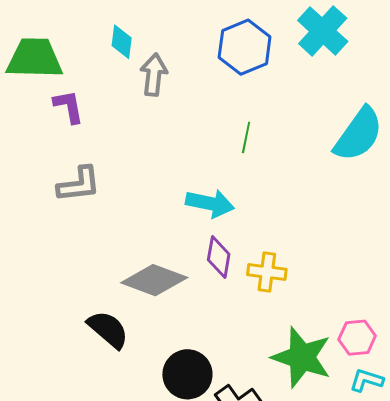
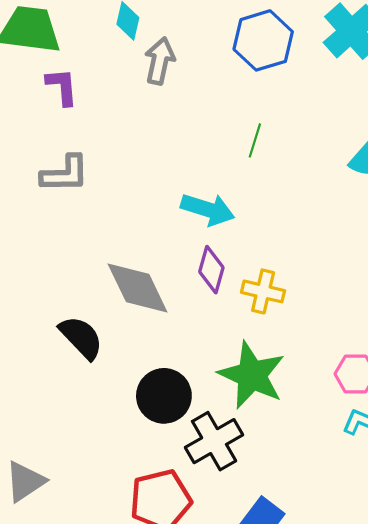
gray diamond: (154, 280) -> (138, 288), turned 38
green star: (302, 357) -> (252, 375), moved

